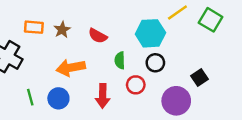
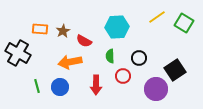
cyan hexagon: (150, 33) -> (117, 27), moved
red semicircle: (98, 36) -> (84, 41), moved
black square: (200, 77) -> (175, 70), size x1.5

